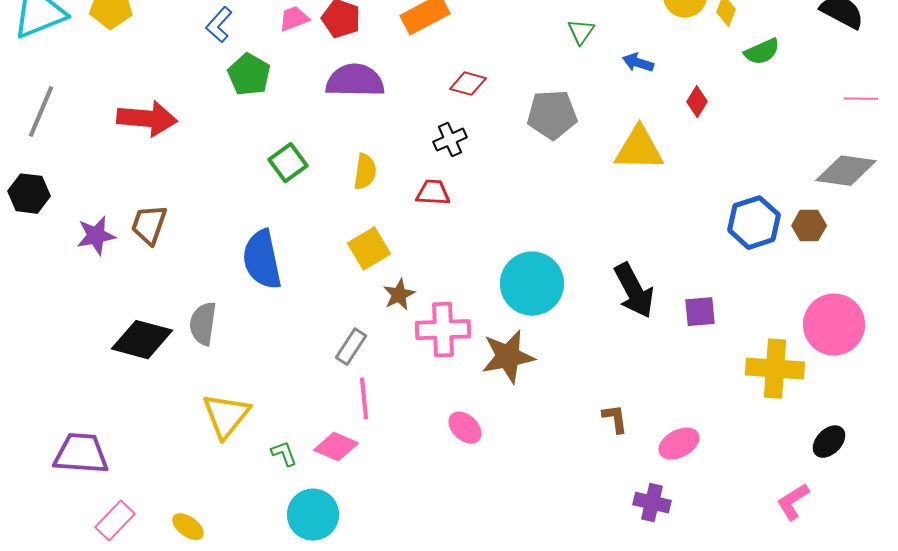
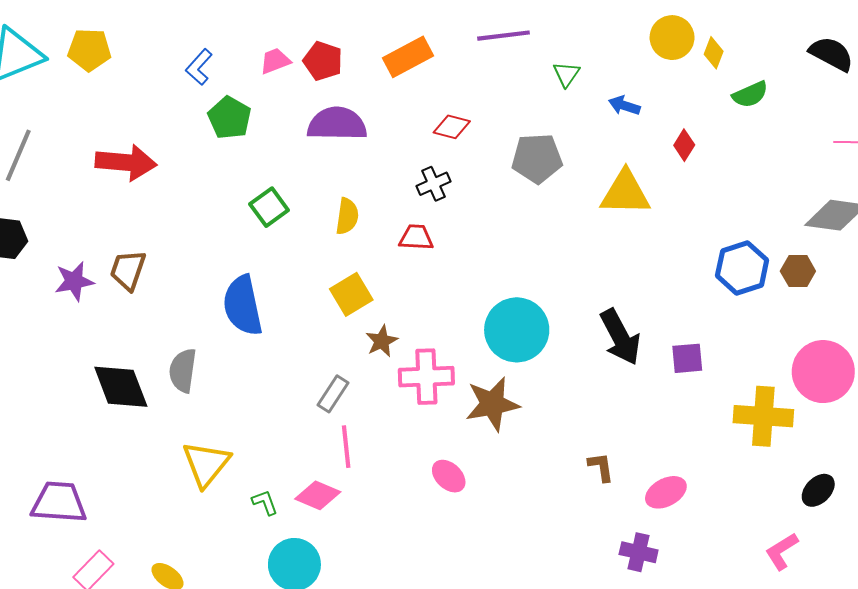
black diamond: (142, 340) -> (121, 387), turned 54

